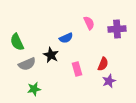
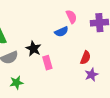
blue semicircle: (66, 38) -> (61, 32), moved
pink rectangle: (77, 69) -> (47, 63), moved

